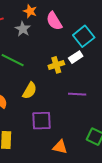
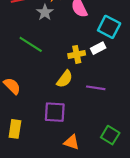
cyan square: (84, 36) -> (109, 27), turned -30
yellow semicircle: (30, 91) -> (65, 79), moved

